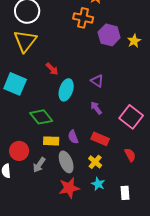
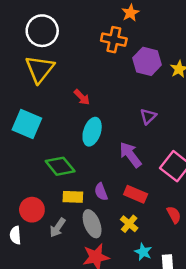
red arrow: (52, 69) -> (82, 97), moved
purple triangle: (97, 81) -> (148, 116), moved, turned 40
purple arrow: (96, 108) -> (130, 155), size x1.5
cyan star: (98, 184) -> (143, 252), moved

